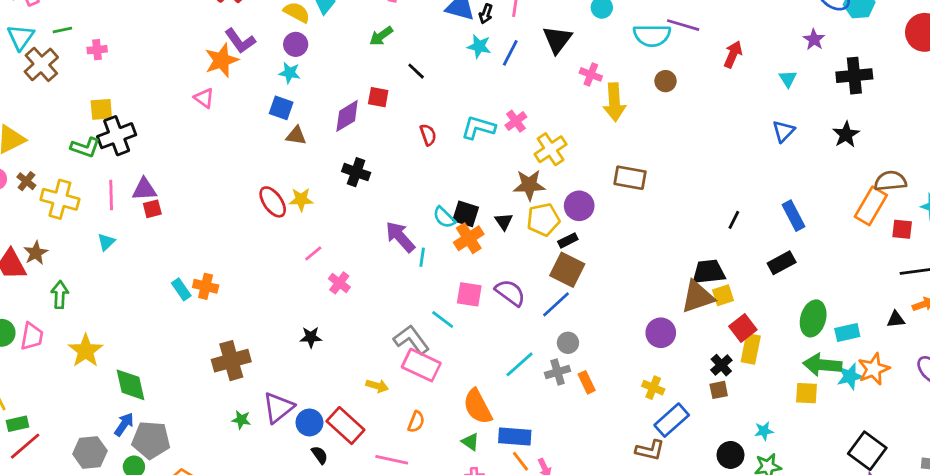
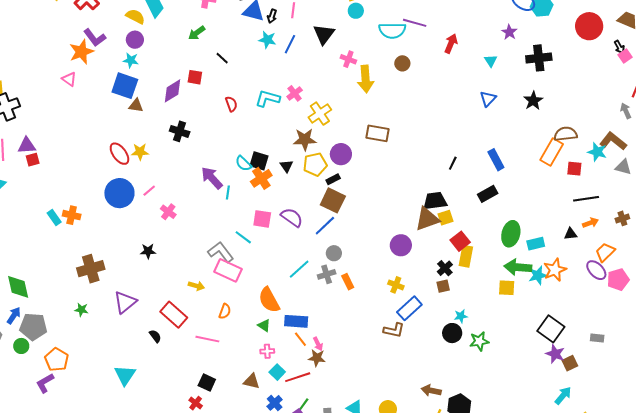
blue square: (281, 108) -> (125, 86), size x1.5
green star: (241, 420) -> (81, 310), moved
blue circle: (309, 422) -> (119, 193), moved, size x1.5
cyan star: (764, 431) -> (461, 316), moved

